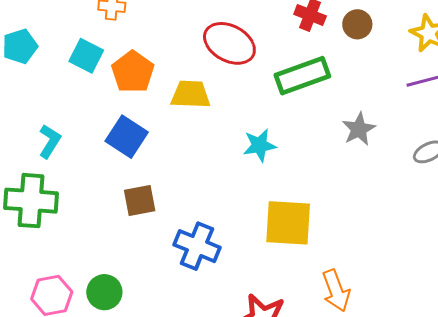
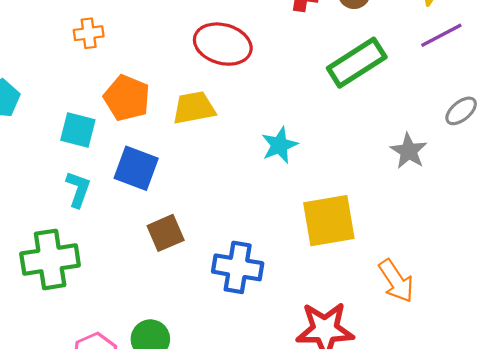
cyan square: (86, 56) -> (78, 130), moved
green rectangle: (302, 76) -> (357, 63), moved
gray star: (359, 129) -> (409, 151), moved
cyan L-shape: (50, 141) -> (78, 189), moved

